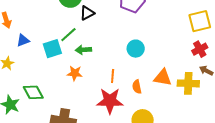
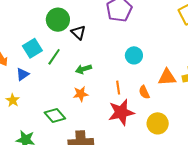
black triangle: (87, 13) -> (78, 32), turned -35
green line: (68, 35) -> (54, 57), moved
cyan square: (52, 49) -> (32, 48), moved
green diamond: (33, 92) -> (55, 115), moved

